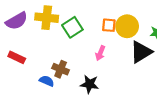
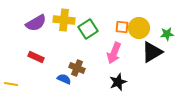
pink arrow: (100, 53) -> (114, 53), size x1.5
black star: (90, 84) -> (118, 82), moved, turned -30

